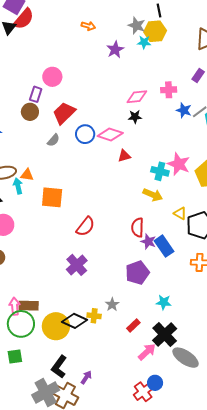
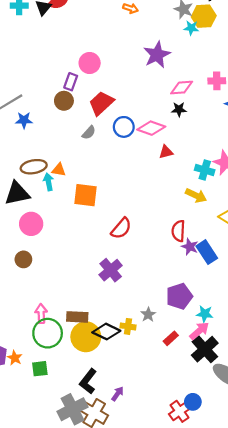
purple star: (115, 50) -> (157, 55), moved, size x1.4
purple pentagon: (137, 273) -> (179, 296), moved
brown rectangle: (29, 306) -> (77, 317), moved
pink arrow: (147, 352) -> (199, 331), moved

